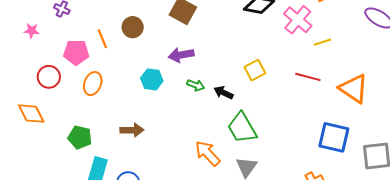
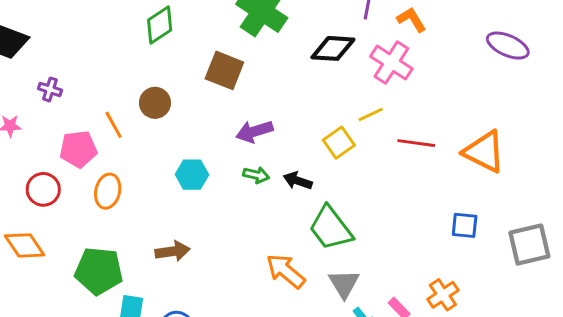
yellow line: (322, 42) -> (371, 114), moved
purple arrow: (181, 55) -> (254, 131), moved
green pentagon: (80, 137) -> (99, 271), size x1.4
blue square: (334, 137) -> (465, 225), size x0.6

